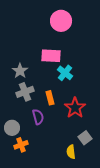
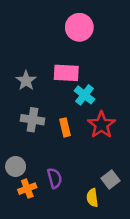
gray star: (20, 71) -> (26, 81), moved
gray cross: (25, 92) -> (32, 120), turned 30
red star: (75, 108) -> (101, 125), moved
purple semicircle: (38, 117) -> (55, 178), moved

